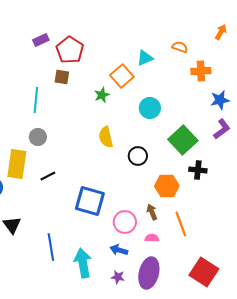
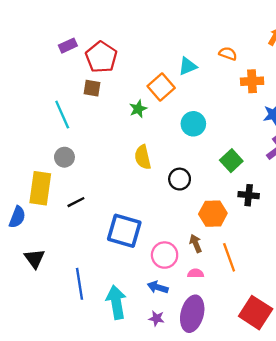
cyan line: (36, 100) -> (62, 115), turned -30
green square: (183, 140) -> (231, 161), size x0.7

